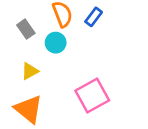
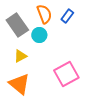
gray rectangle: (26, 29) -> (17, 25), size x1.6

